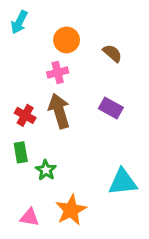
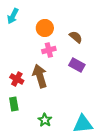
pink cross: (58, 73) -> (49, 50), moved
purple rectangle: (111, 108) -> (77, 65), moved
green star: (46, 170) -> (45, 120), moved

